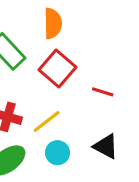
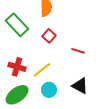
red square: (57, 69) -> (49, 36), size x0.6

